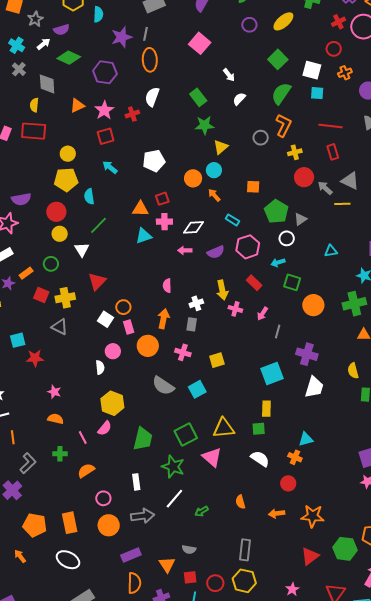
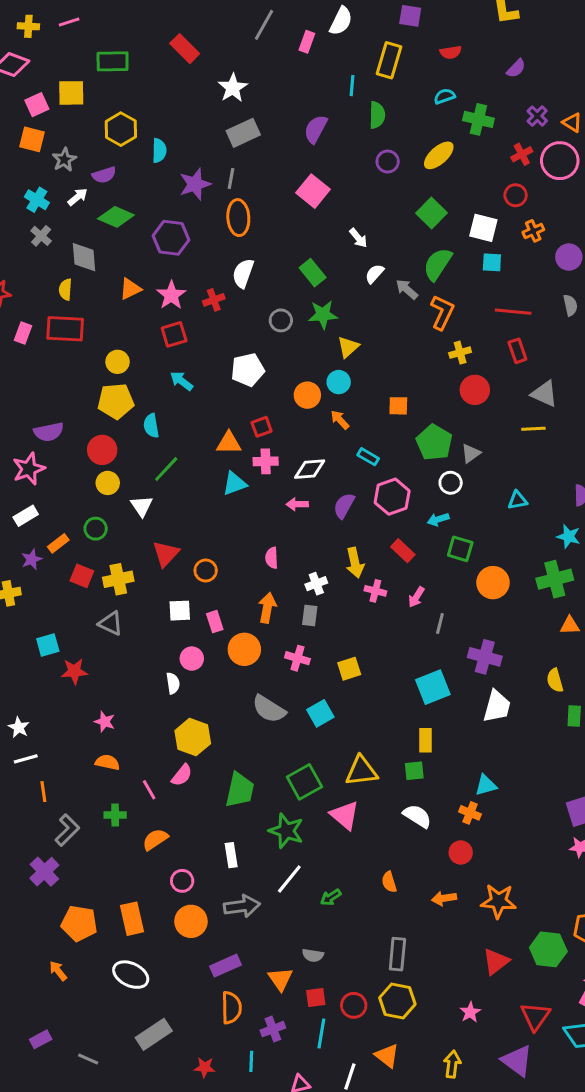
gray circle: (261, 138) -> (281, 320), moved
gray arrow: (325, 188) -> (407, 289), moved
purple semicircle: (216, 252) -> (344, 506), turned 144
orange circle: (123, 307) -> (206, 570), moved
white square: (106, 319) -> (180, 611), turned -35

